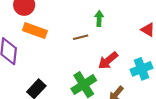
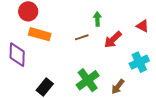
red arrow: (108, 61) -> (113, 40), moved

